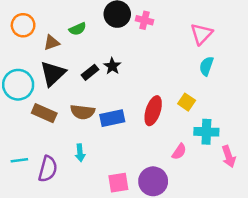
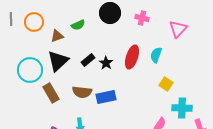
pink cross: (144, 20) -> (142, 18), moved
black star: (112, 66) -> (106, 63), moved
cyan semicircle: (206, 66) -> (156, 55), moved
red ellipse: (153, 111) -> (132, 57), moved
brown rectangle: (44, 113) -> (51, 93), turned 36

